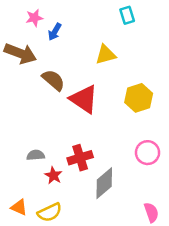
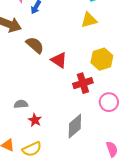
yellow triangle: (106, 55) -> (89, 20), moved
red triangle: (84, 99) -> (59, 60), size x0.7
red cross: (80, 158) -> (83, 83), moved

